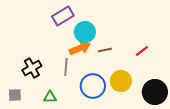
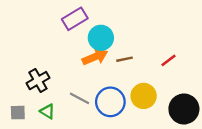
gray line: (66, 67) -> (79, 98), moved, turned -66
green triangle: (50, 97) -> (47, 111), moved, turned 32

